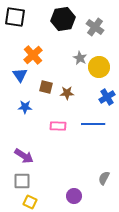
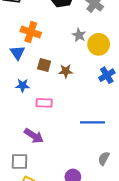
orange cross: (33, 55) -> (31, 32), turned -30
blue line: (93, 124) -> (92, 122), moved
pink rectangle: (58, 126) -> (44, 103), moved
purple arrow: (24, 156) -> (34, 136), moved

